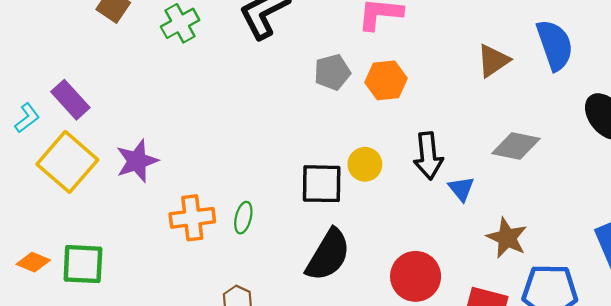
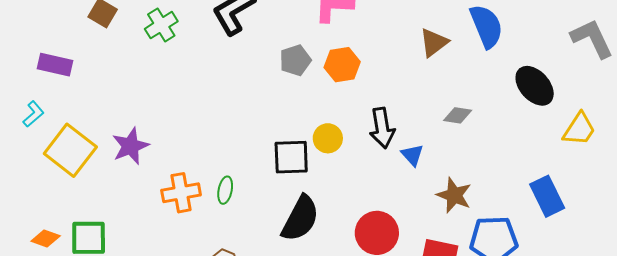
purple rectangle: (70, 100) -> (55, 65), moved, turned -32
gray diamond: (516, 146) -> (458, 115), size x0.7

